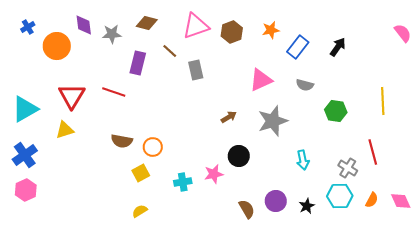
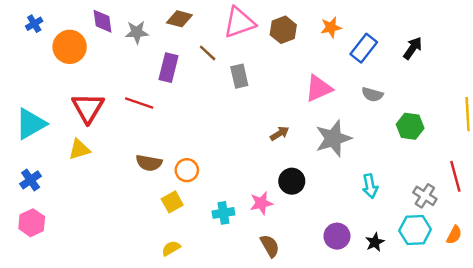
blue cross: (25, 155) -> (31, 180), size x0.7
brown semicircle: (247, 209) -> (270, 246), moved

